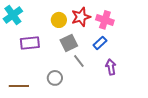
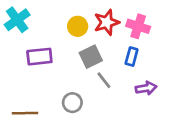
blue rectangle: (100, 43) -> (132, 57), turned -32
purple arrow: (111, 67) -> (146, 88), turned 91

